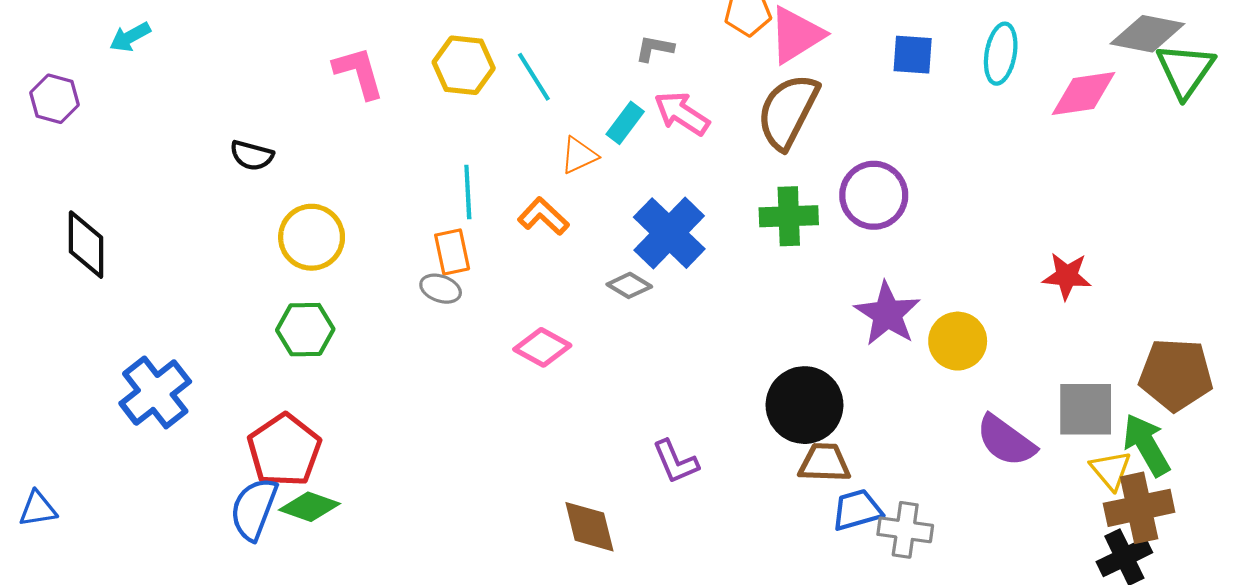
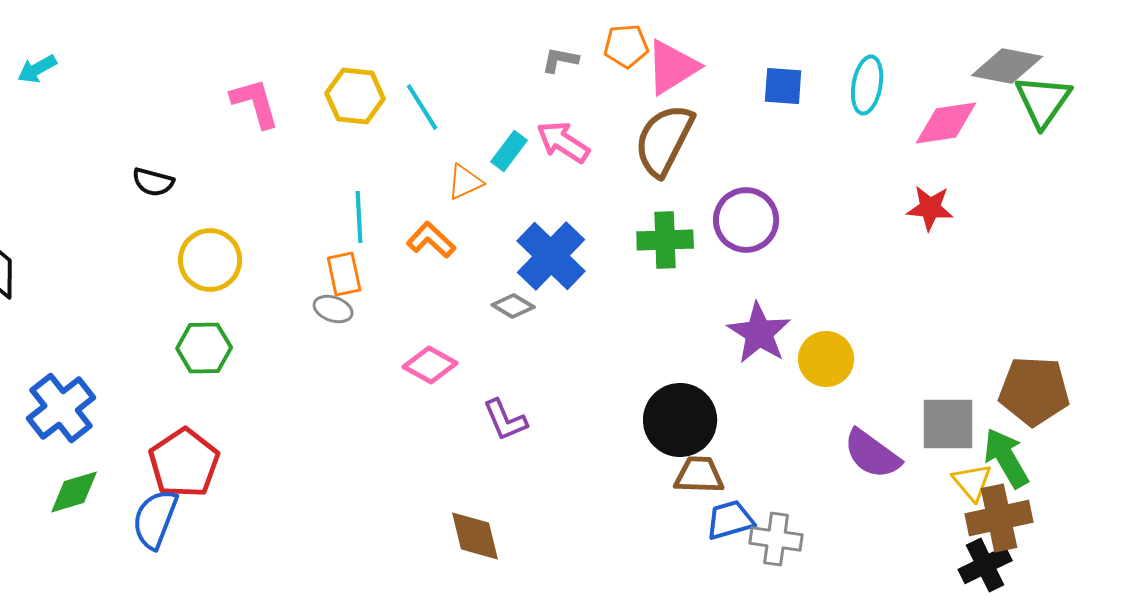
gray L-shape: (655, 48) -> (560, 60), moved
red star: (1067, 276) -> (930, 208), moved
purple L-shape: (675, 462) -> (505, 420), moved
green diamond: (309, 507) -> (74, 492), moved, turned -36

